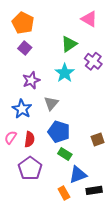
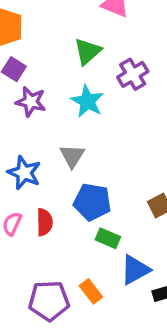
purple cross: (93, 61) -> (133, 74), turned 30
purple star: (31, 80) -> (31, 102), moved, turned -30
purple pentagon: (30, 168) -> (49, 301), moved, turned -30
orange rectangle: (64, 193) -> (91, 291), moved

